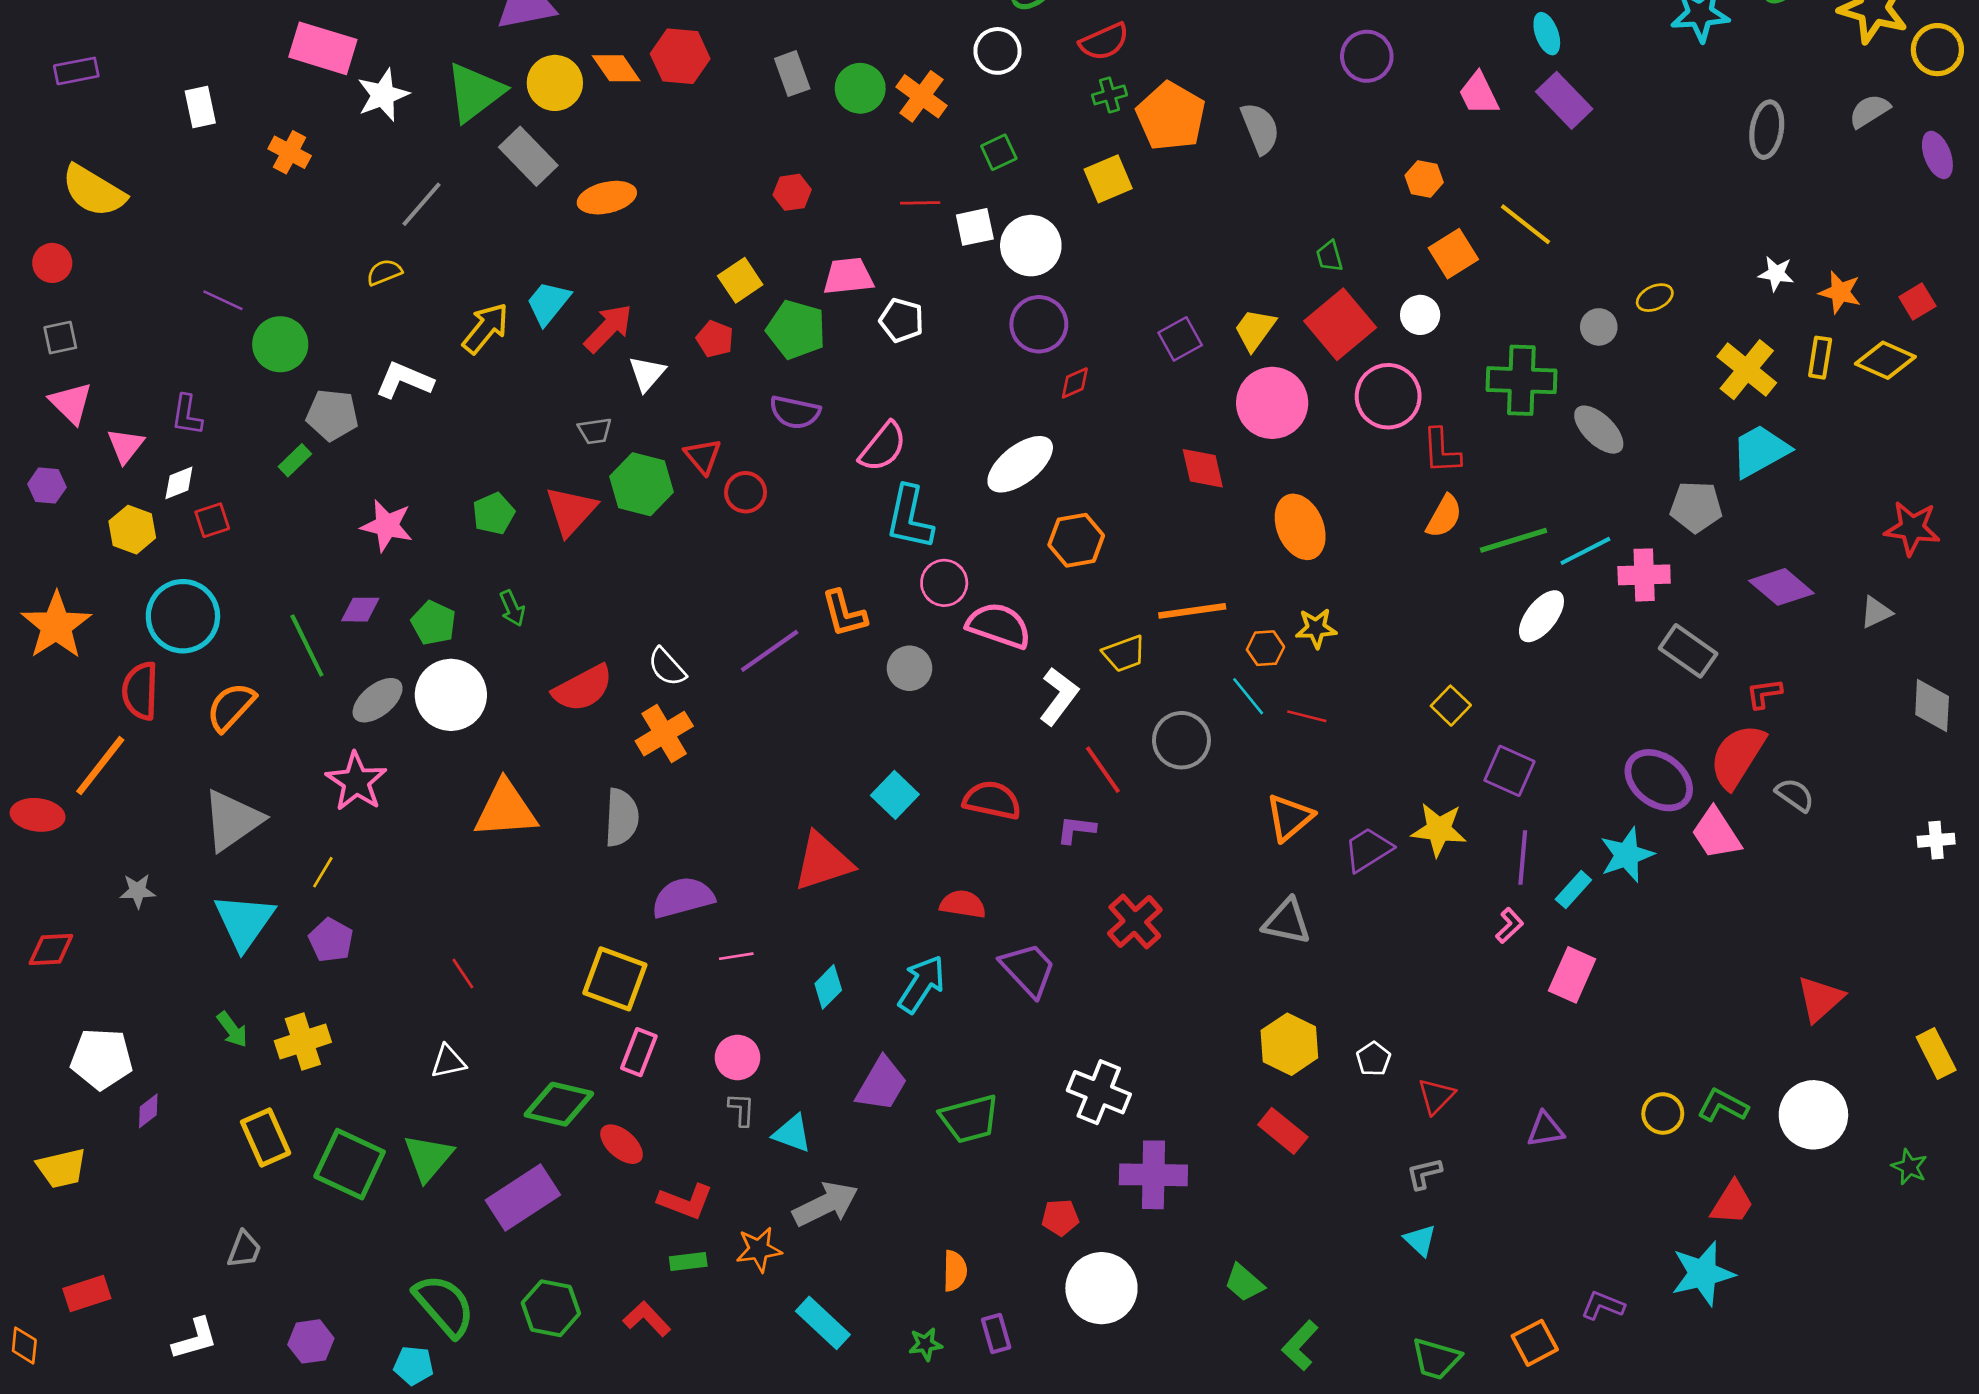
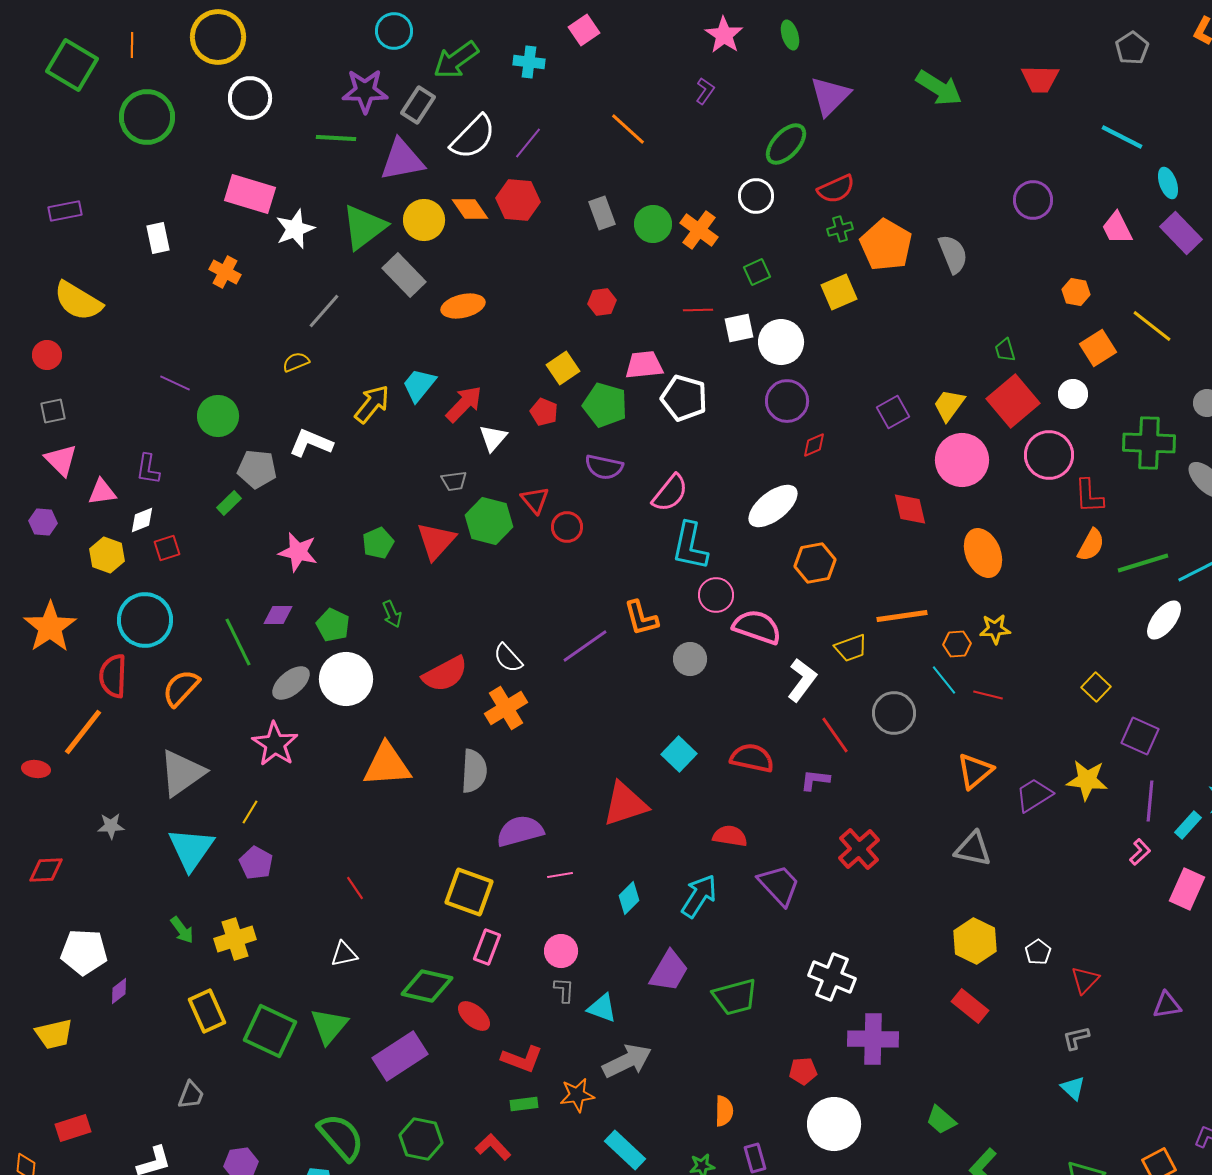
white pentagon: (902, 320) -> (684, 398), size x1.4
pink triangle: (126, 446) -> (102, 492), turned 44
red ellipse: (38, 815) -> (36, 769), size x0.7

